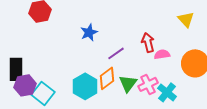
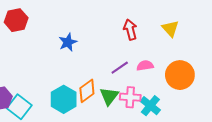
red arrow: (148, 42) -> (130, 30), moved
purple line: (116, 53) -> (120, 68), moved
pink cross: (148, 84) -> (130, 97), turned 30

